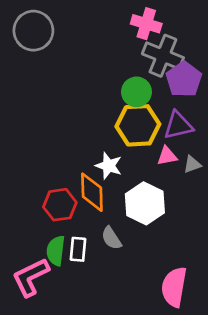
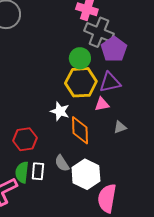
gray triangle: (192, 164) -> (120, 127), moved
orange diamond: (92, 192) -> (80, 130), moved
white hexagon: (145, 203) -> (86, 174), moved

